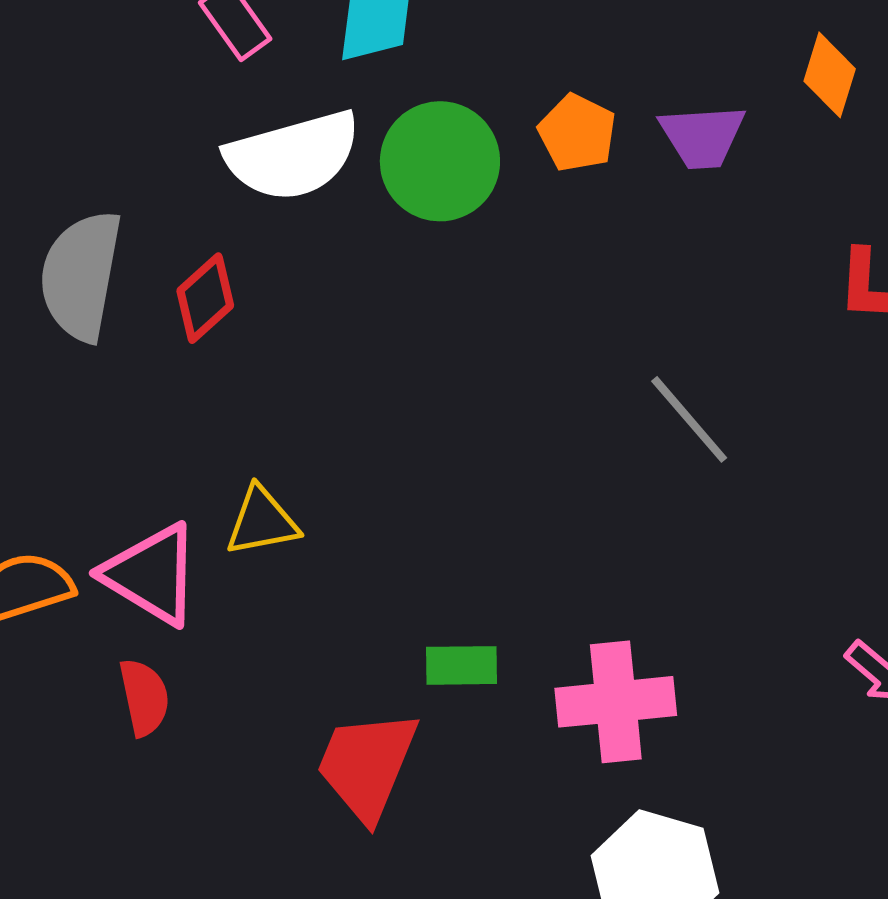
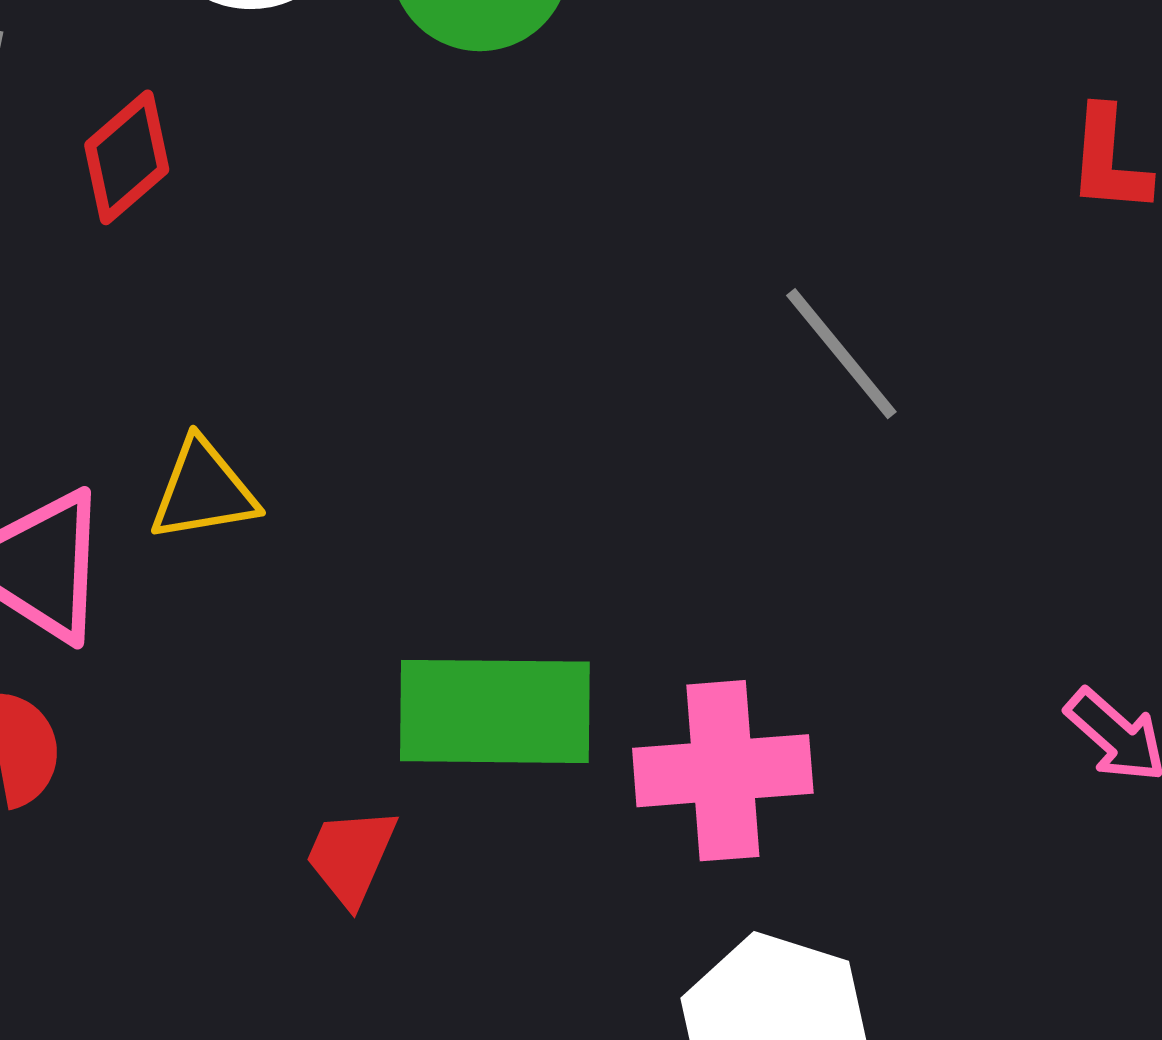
green rectangle: (462, 665) -> (495, 711), size x1.8
red trapezoid: (367, 765) -> (351, 856), size x0.6

